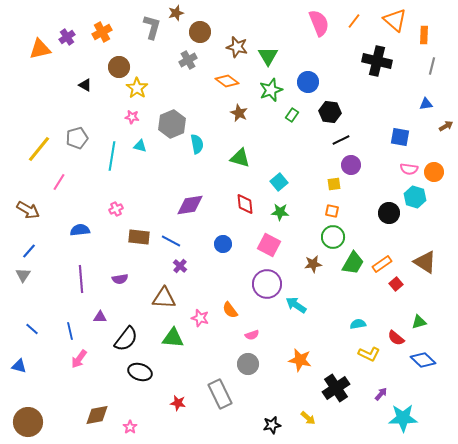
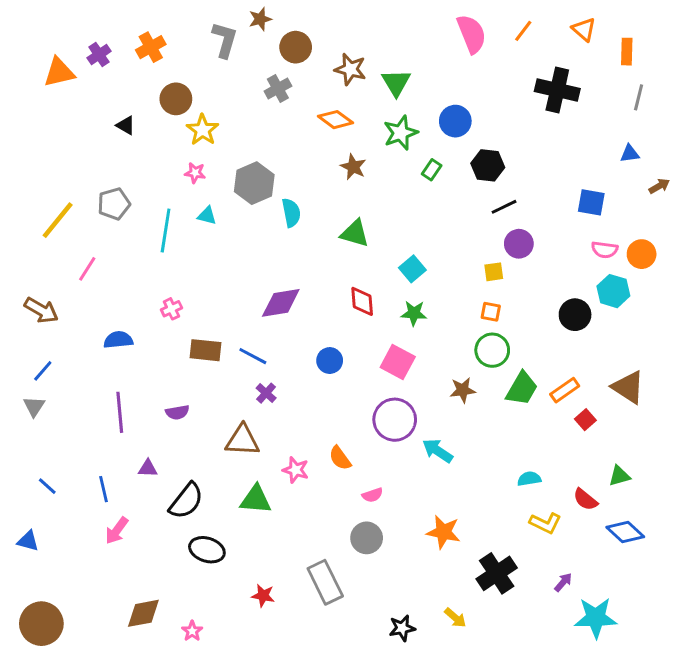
orange triangle: (395, 20) -> (584, 29), size x0.7

